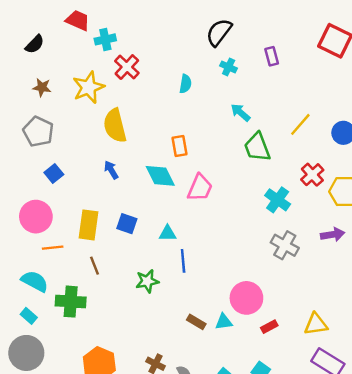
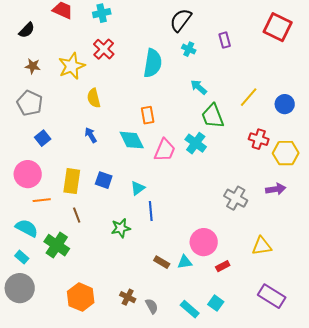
cyan cross: (105, 39) -> (102, 13), moved
cyan semicircle: (185, 84) -> (153, 63), size x1.8
yellow semicircle: (115, 126) -> (94, 98), size x0.7
red cross: (312, 175) -> (259, 139), turned -30
cyan cross: (278, 200) -> (196, 143), moved
cyan triangle: (168, 233) -> (138, 188), turned -35
green cross: (71, 302) -> (57, 245), turned 30
yellow triangle: (316, 324) -> (262, 246), moved

